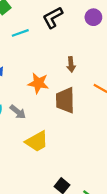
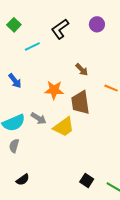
brown arrow: (71, 64) -> (82, 70), turned -32
yellow trapezoid: (37, 141) -> (64, 127), moved

